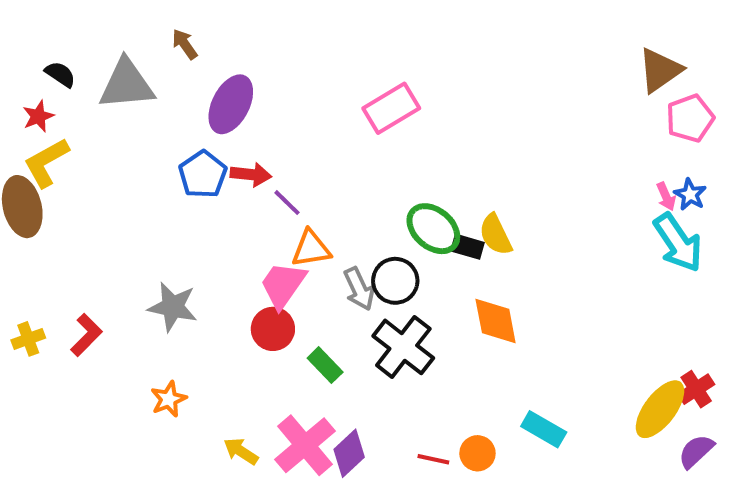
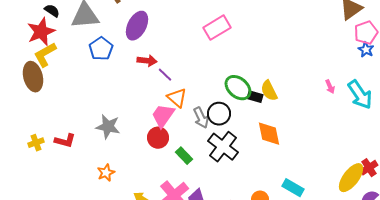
red star: (38, 116) -> (41, 32), size x1.8
blue pentagon: (203, 174) -> (101, 49), moved
blue star: (690, 195) -> (366, 50), moved
pink arrow: (666, 197) -> (330, 87), moved
orange triangle: (311, 249) -> (177, 98), turned 50
red L-shape: (86, 335) -> (65, 141), turned 60

